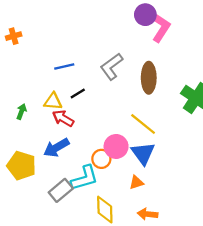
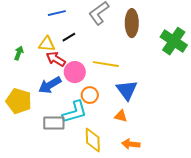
yellow line: (143, 124) -> (106, 64), moved, turned -30
pink circle: (116, 146) -> (75, 72), moved
orange triangle: (136, 183) -> (121, 116), turned 32
gray rectangle: (61, 190) -> (54, 123), turned 40

